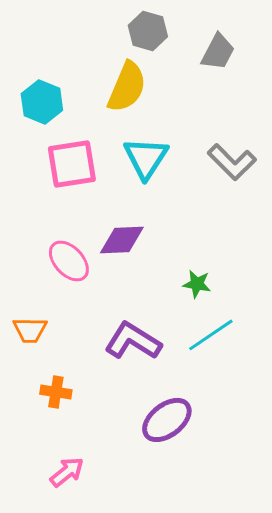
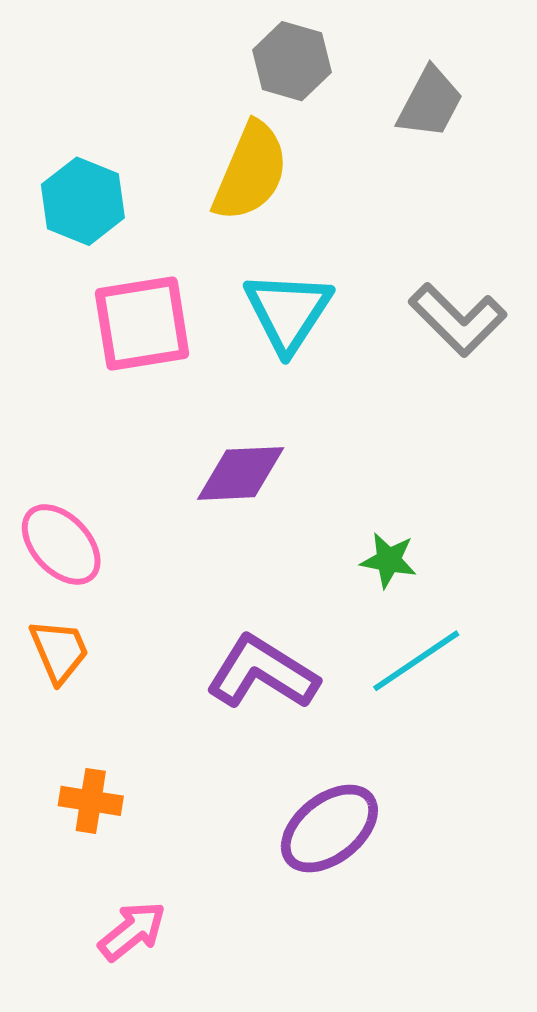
pink ellipse: (69, 261) -> (61, 544), moved
orange trapezoid: (30, 330) -> (59, 651), turned -114
orange cross: (56, 392) -> (91, 801), moved

